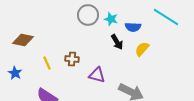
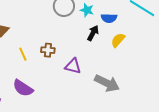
black arrow: (117, 42) -> (93, 33), turned -119

